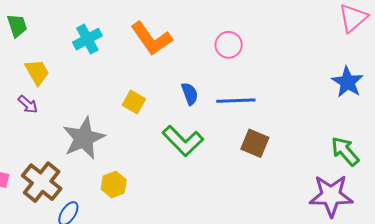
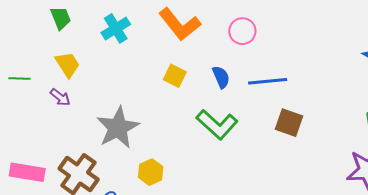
green trapezoid: (17, 26) -> (61, 18), moved
pink circle: (229, 45) -> (242, 31), moved
yellow square: (134, 102) -> (175, 76), moved

